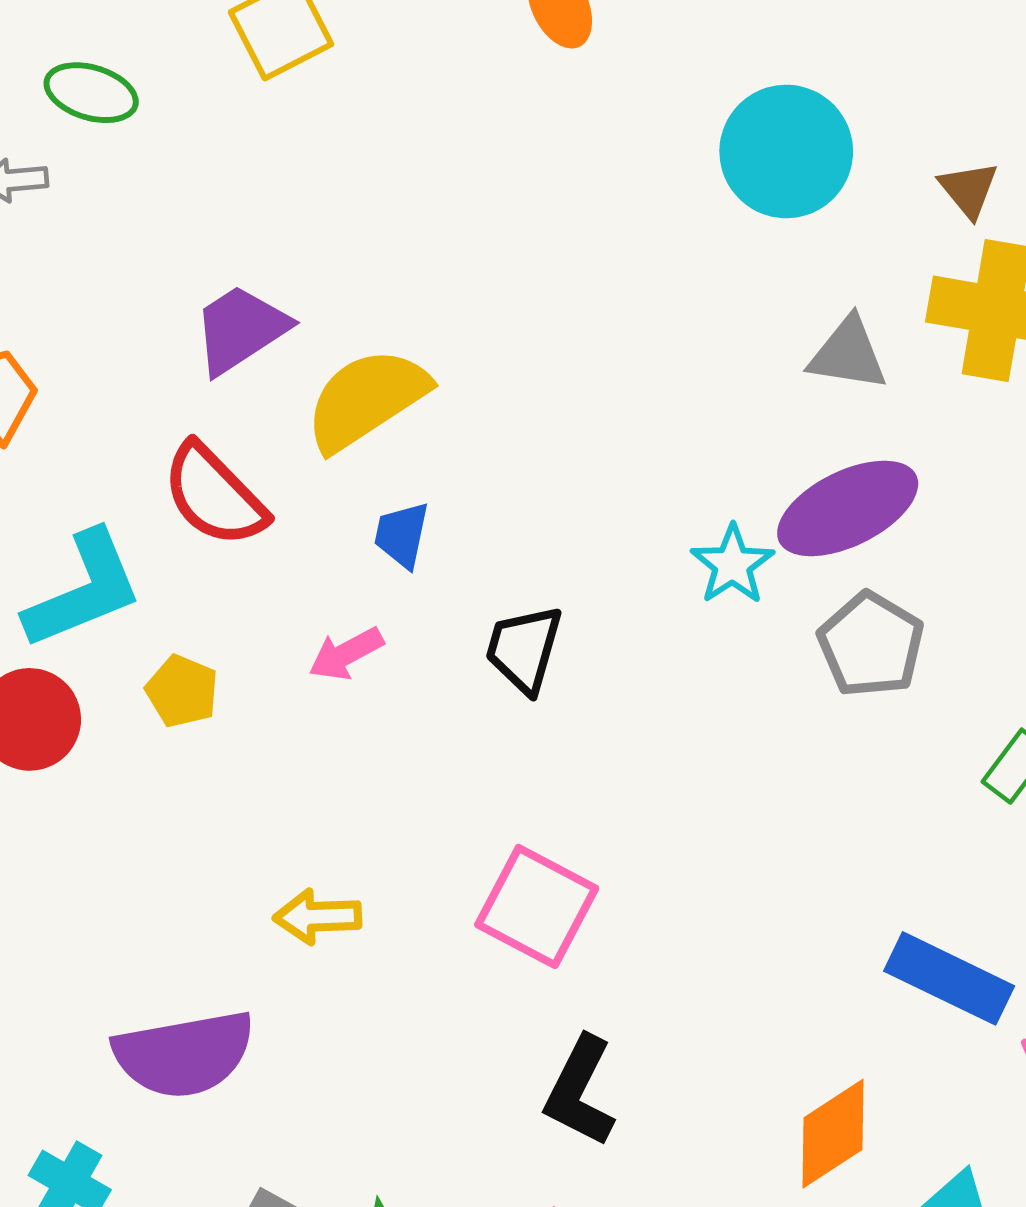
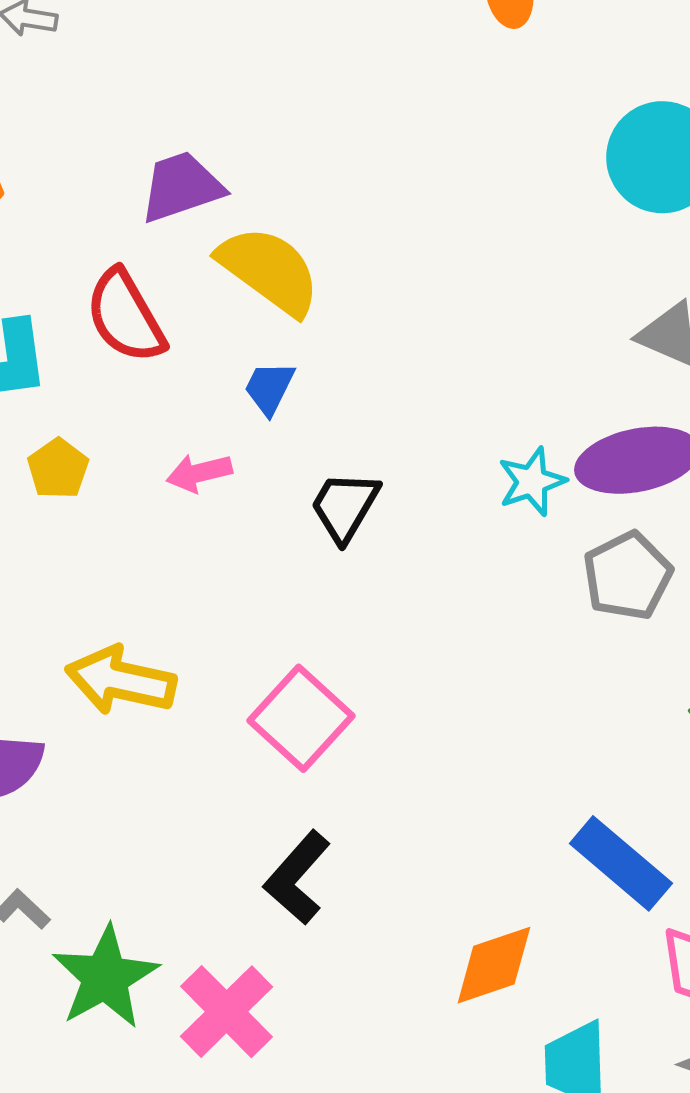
yellow semicircle: (366, 399) -> (269, 270), turned 55
yellow arrow: (317, 917) -> (121, 680), size x1.5

